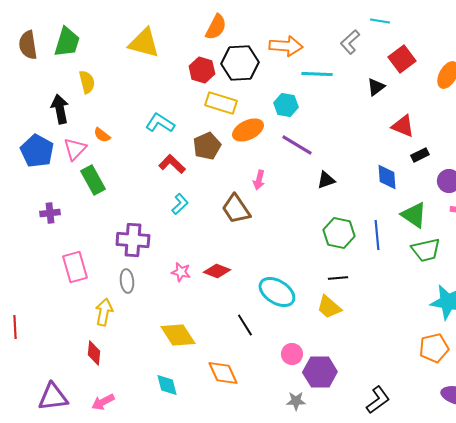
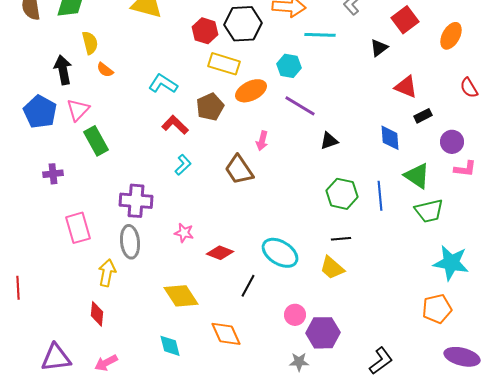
orange semicircle: (102, 135) -> (105, 70), moved
red diamond: (217, 271) -> (220, 253), moved
gray ellipse: (127, 281) -> (130, 242), size x1.4
black line: (245, 325) -> (248, 286), turned 60

